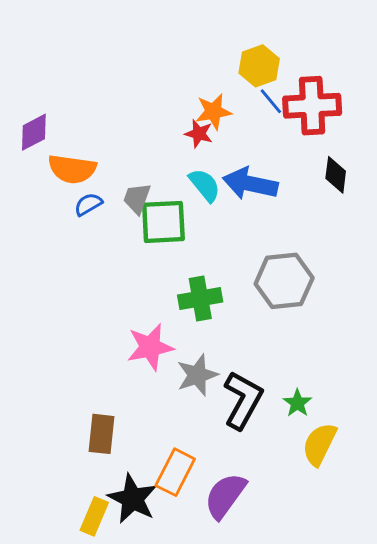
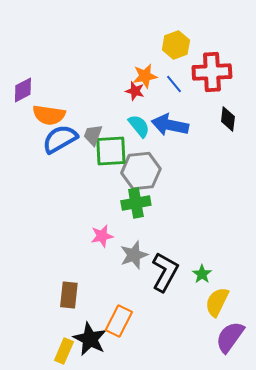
blue line: (271, 101) -> (174, 84), moved
blue semicircle: (88, 204) -> (60, 139), size x1.8
gray hexagon: (284, 281) -> (141, 171), moved
pink star: (150, 347) -> (102, 236), size x0.7
purple semicircle: (225, 496) -> (230, 337), moved

